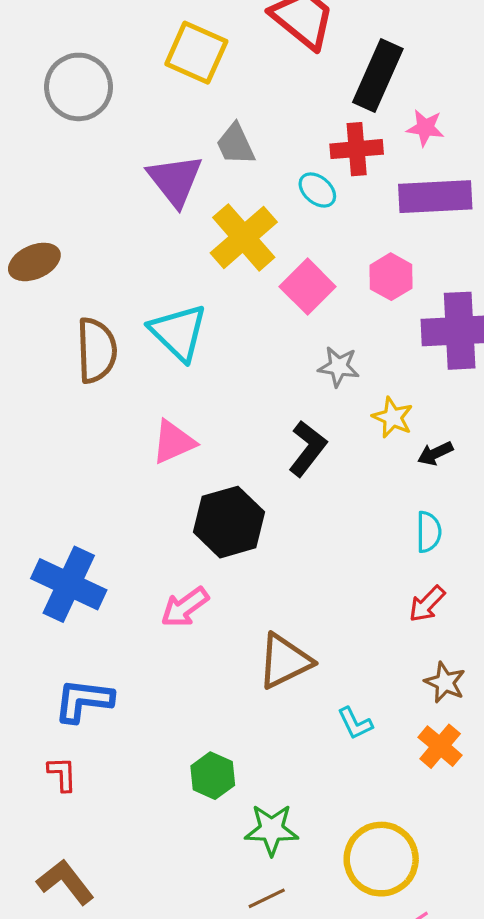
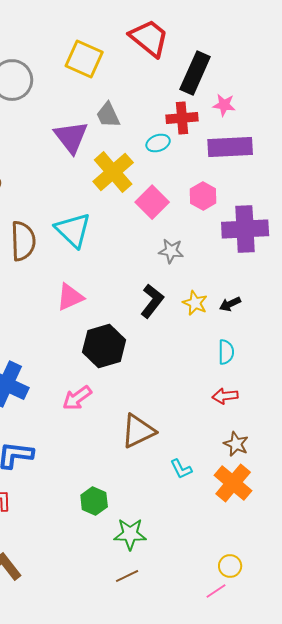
cyan ellipse: (317, 190) -> (158, 143), turned -60
yellow star: (393, 417) -> (195, 303), moved
red arrow: (427, 604) -> (225, 396), turned 40
orange cross: (440, 746) -> (233, 483), size x1.4
yellow circle: (381, 859) -> (230, 566), moved, size x0.5

